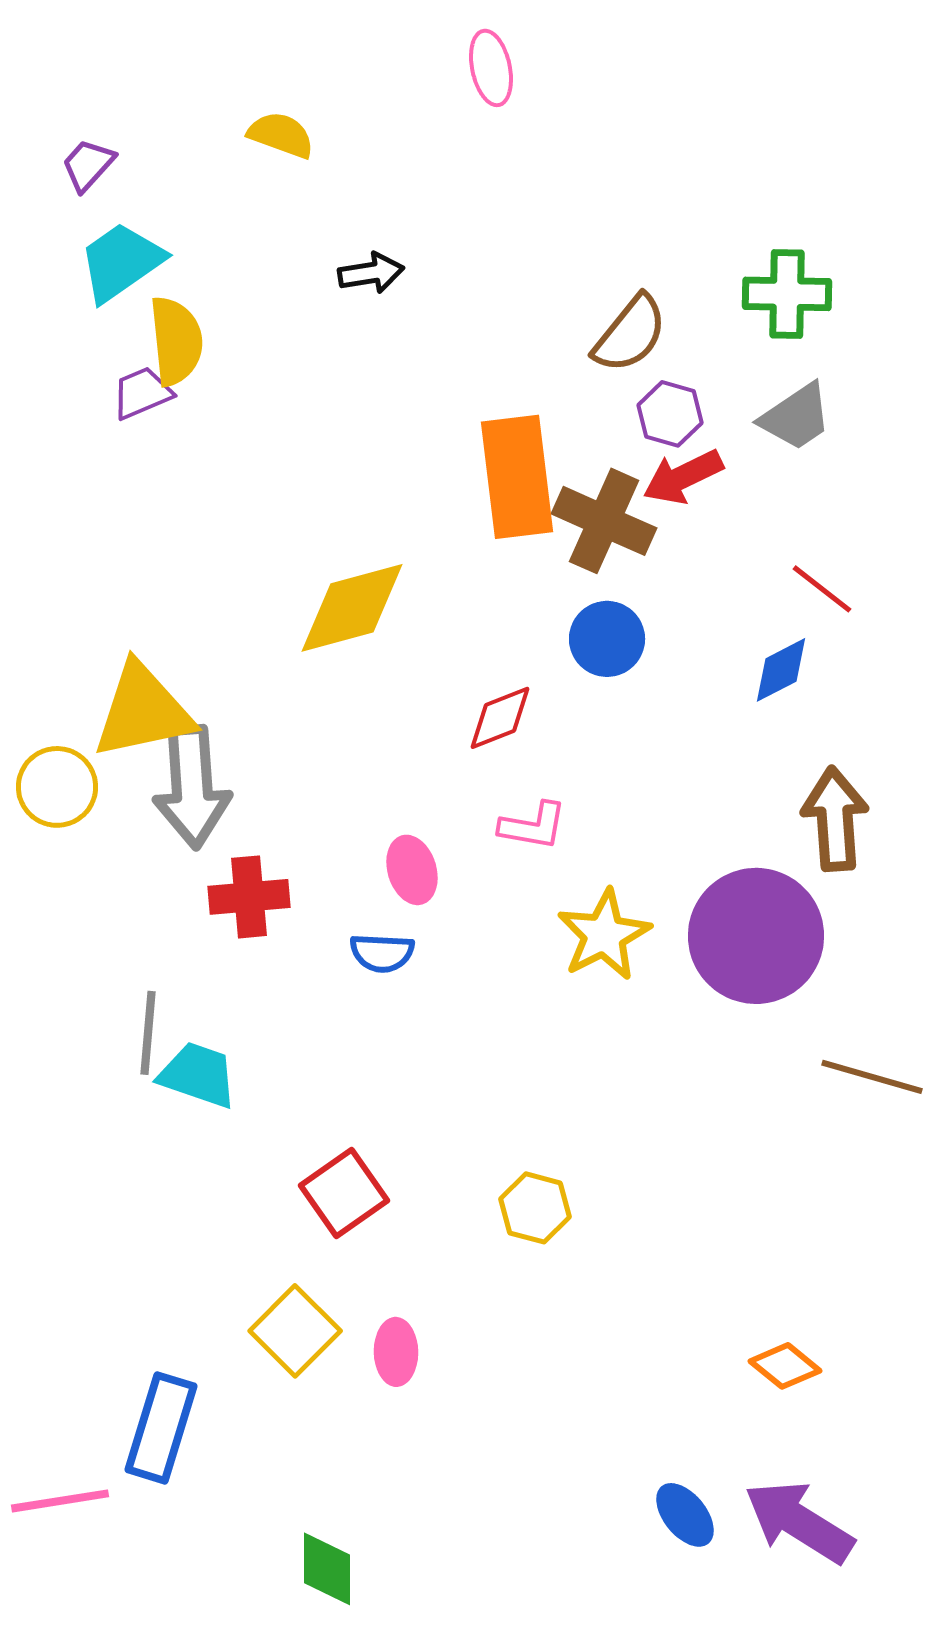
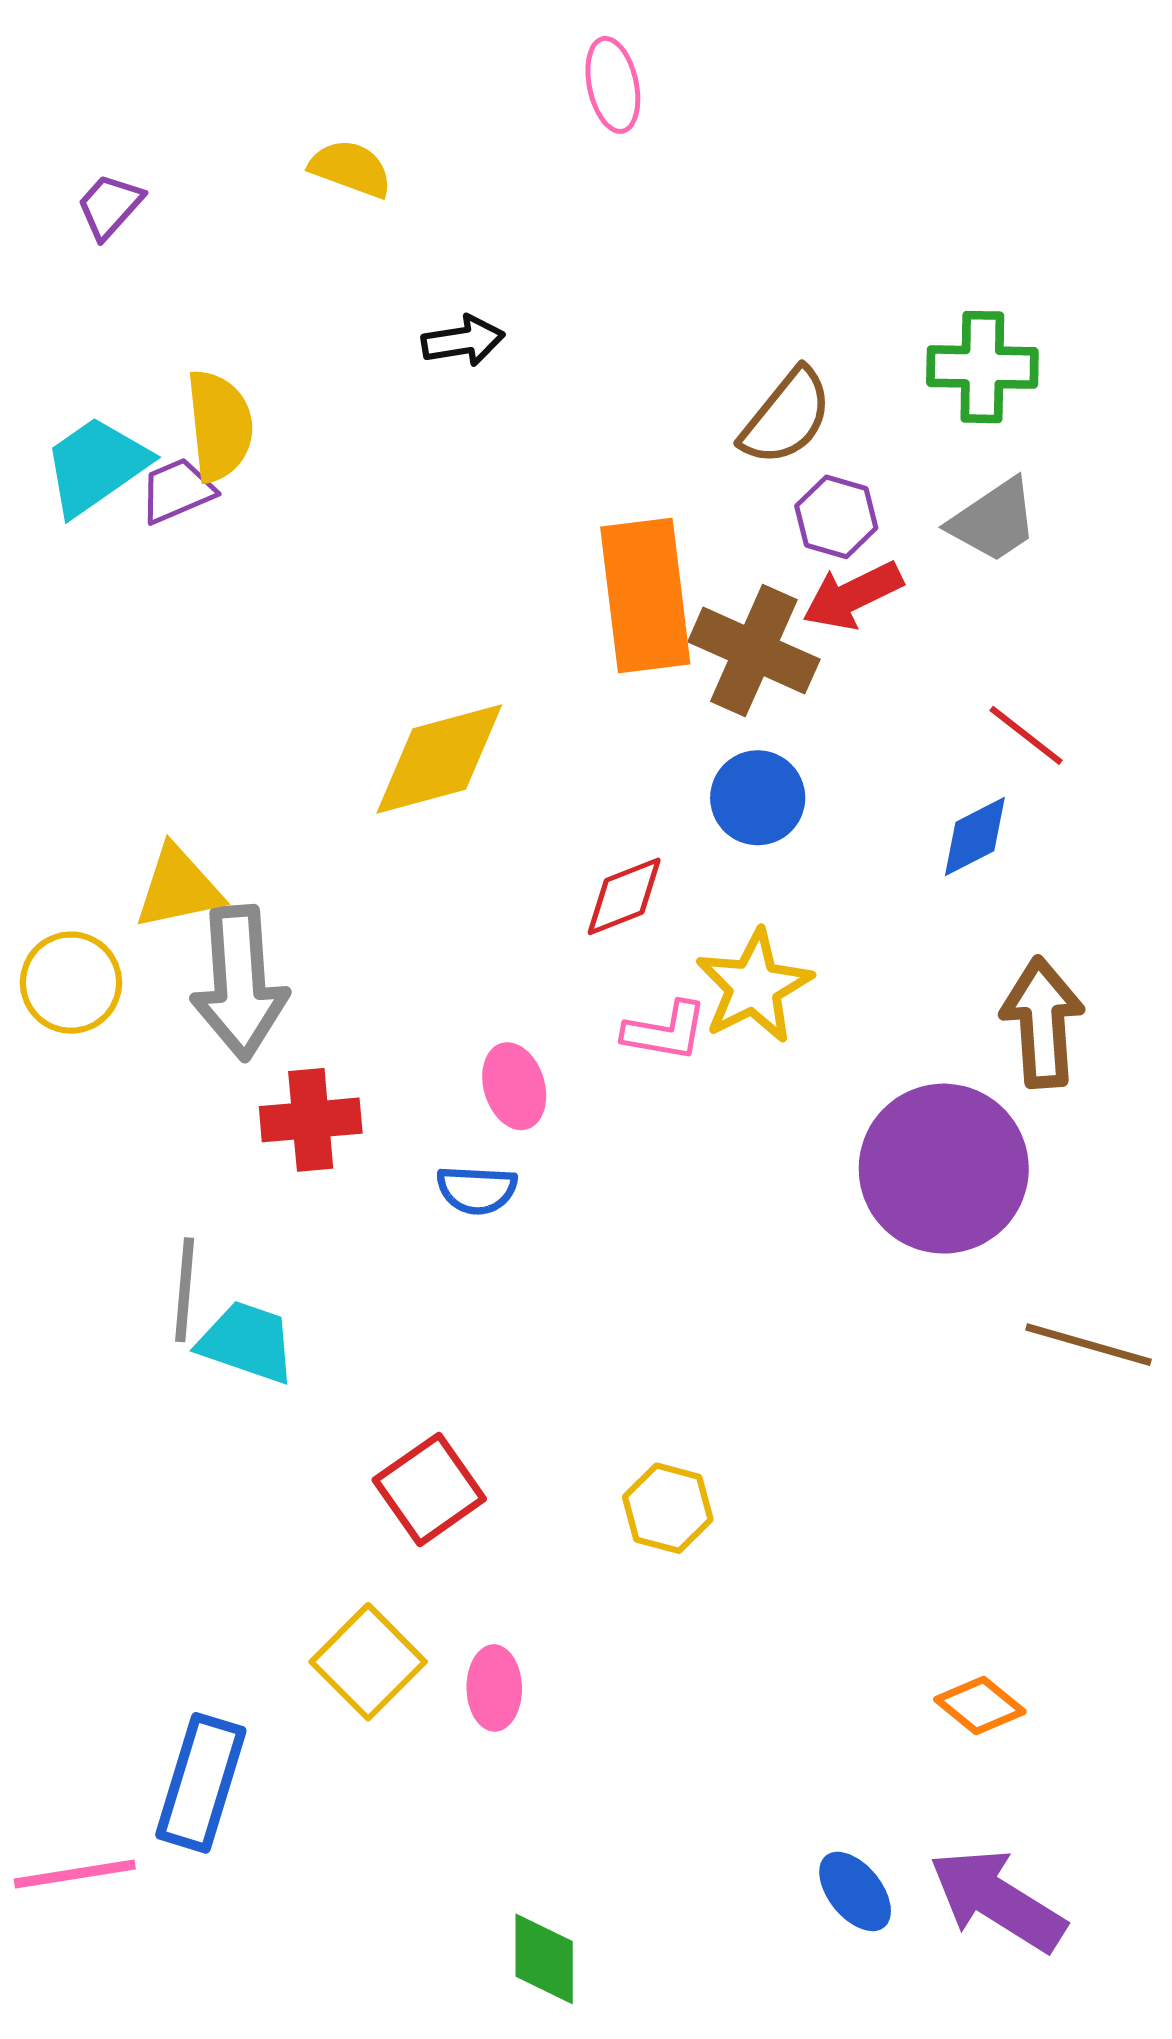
cyan trapezoid: (121, 262) -> (96, 466), moved
yellow triangle: (143, 711) -> (178, 888), size x0.7
yellow star: (604, 935) -> (754, 986), moved
green diamond: (327, 1569) -> (544, 1959), moved

